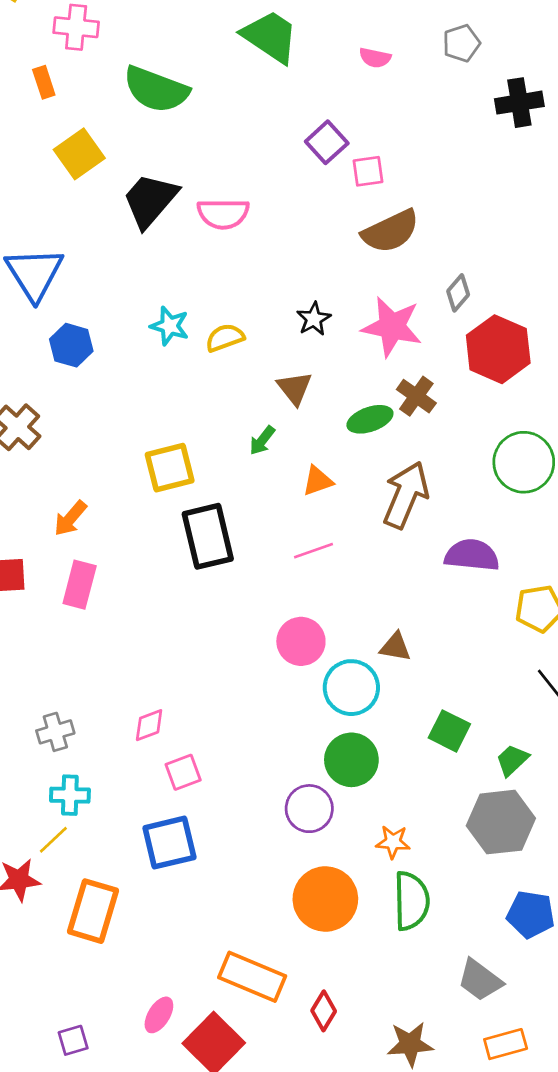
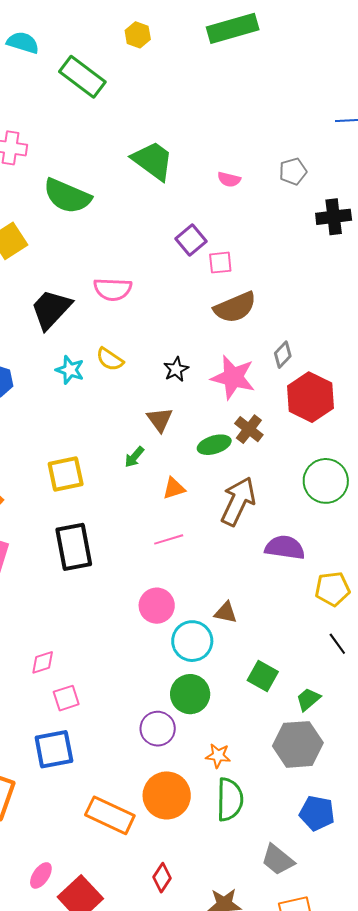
black trapezoid: (150, 200) -> (51, 309), moved
yellow semicircle: (225, 338) -> (110, 359), moved, turned -128
black rectangle: (208, 536) -> (74, 547), moved
orange rectangle: (252, 977) -> (110, 815), moved

